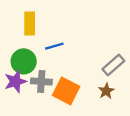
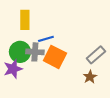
gray cross: (41, 81) -> (35, 52), moved
orange square: (66, 91) -> (55, 57), moved

